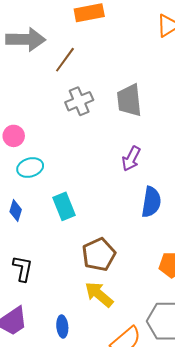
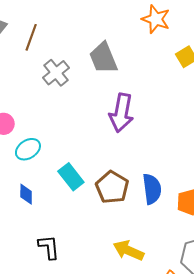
purple arrow: (131, 159) -> (121, 113), size x1.5
blue semicircle: (151, 202) -> (152, 189), moved
brown pentagon: (99, 255) -> (112, 187), moved

